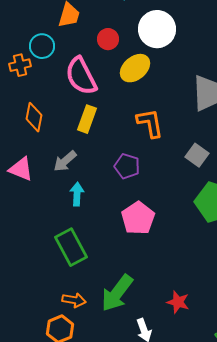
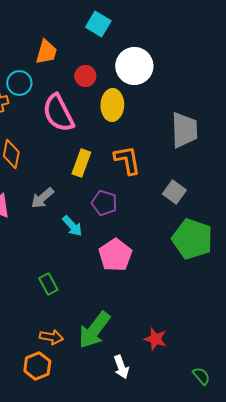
yellow ellipse: (135, 68) -> (112, 105), turned -48
yellow rectangle: (87, 119) -> (81, 163), moved
cyan arrow: (77, 194) -> (72, 226), moved, turned 135
green rectangle: (71, 247) -> (48, 284), size x0.6

